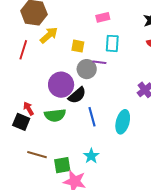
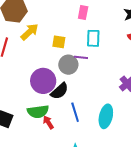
pink rectangle: (103, 17) -> (83, 12), turned -64
red arrow: (29, 109) -> (48, 122), moved

